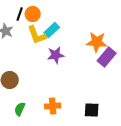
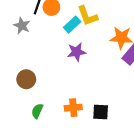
yellow L-shape: (37, 35) -> (87, 16), moved
black square: (92, 110) -> (101, 112), moved

